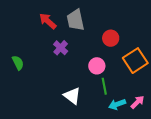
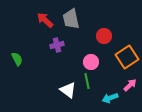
purple cross: (61, 48) -> (57, 45), turned 32
green line: (104, 86) -> (87, 81), moved
pink arrow: (137, 102) -> (130, 85), moved

